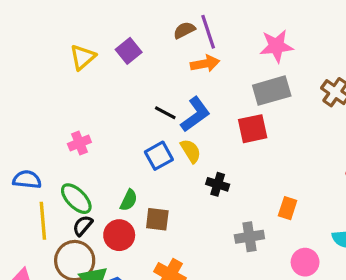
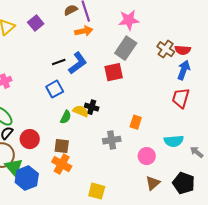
gray rectangle: (272, 91) -> (126, 48), turned -40
black line: (165, 113) -> (59, 62), turned -48
yellow semicircle: (191, 151) -> (81, 111), moved, turned -35
green semicircle: (129, 200) -> (66, 117), moved
brown square: (157, 219) -> (62, 146), moved

